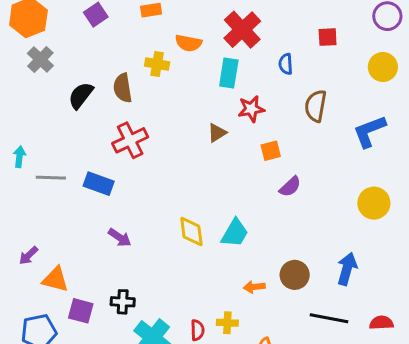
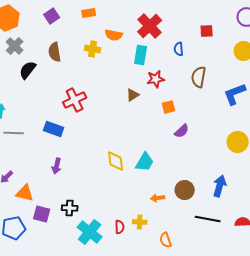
brown semicircle: (123, 88) -> (55, 52), moved
black semicircle: (81, 95) -> (28, 70), moved
gray line: (51, 178) -> (14, 133), moved
purple arrow: (120, 237) -> (57, 166), moved, turned 70

